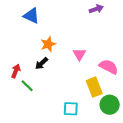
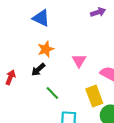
blue triangle: (31, 16) -> (41, 18), moved
green line: (27, 86) -> (52, 93), moved

